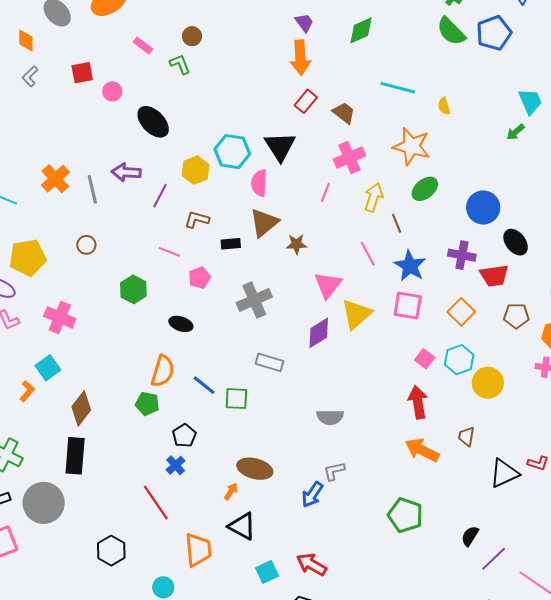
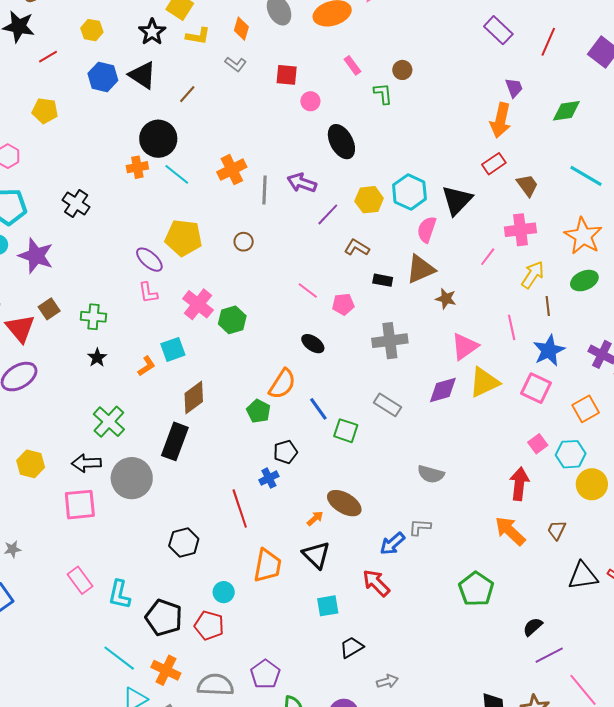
gray L-shape: (30, 76) -> (236, 64), turned -115
pink line: (169, 252) -> (308, 291), moved
green hexagon: (133, 289) -> (232, 320), moved
red arrow: (311, 564) -> (376, 583), moved

